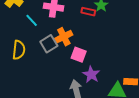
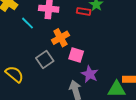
gray square: (49, 44) -> (45, 60), moved
yellow semicircle: (19, 50) -> (14, 74), moved, turned -54

